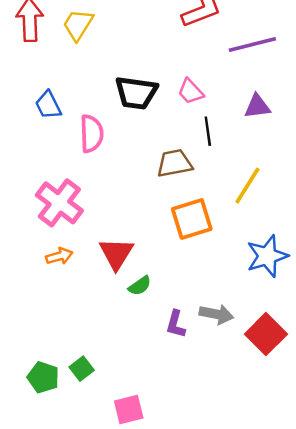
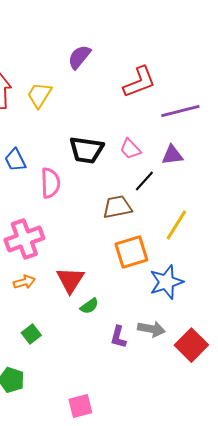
purple triangle: (257, 106) -> (172, 155), moved
black line: (208, 131) -> (144, 181), turned 50
pink cross: (59, 203) -> (24, 239), turned 33
blue star: (267, 256) -> (166, 282), moved
green square: (82, 369) -> (31, 334), moved

